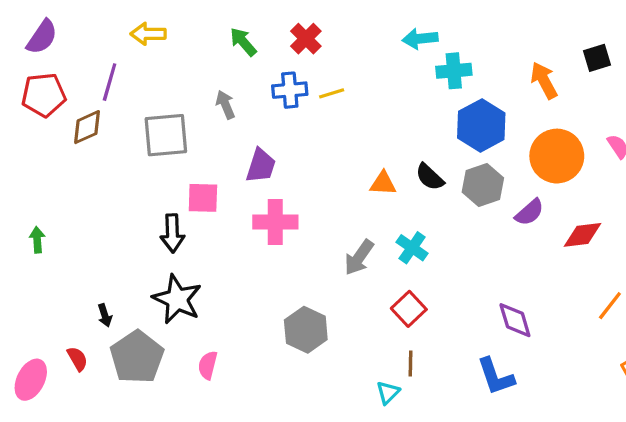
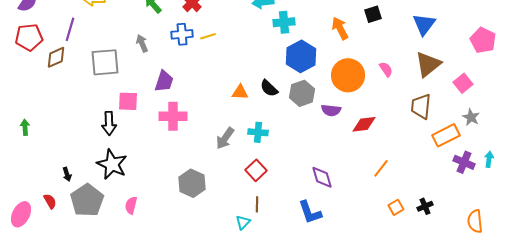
purple semicircle: (529, 212) -> (331, 110), turned 48
cyan cross: (412, 248) -> (258, 132), turned -30

